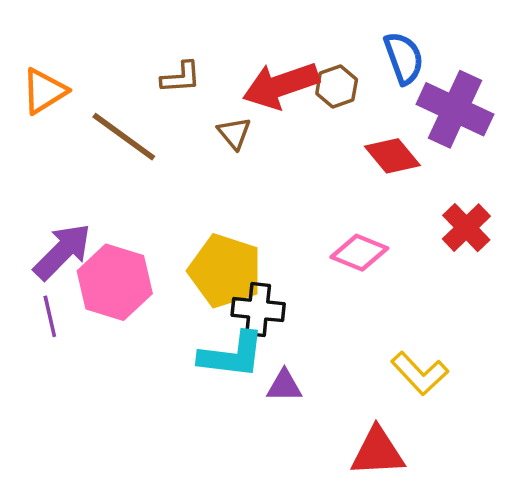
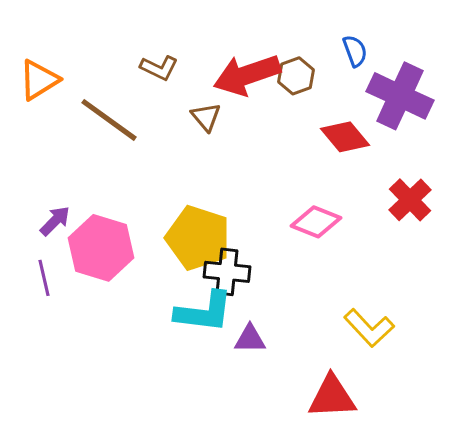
blue semicircle: (404, 58) -> (355, 51), size x0.7
brown L-shape: (181, 77) -> (159, 68), turned 30
purple arrow: (62, 252) -> (55, 221), size x0.6

